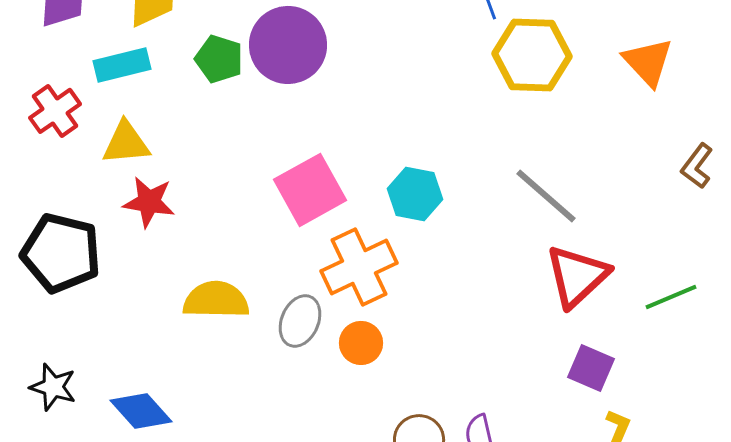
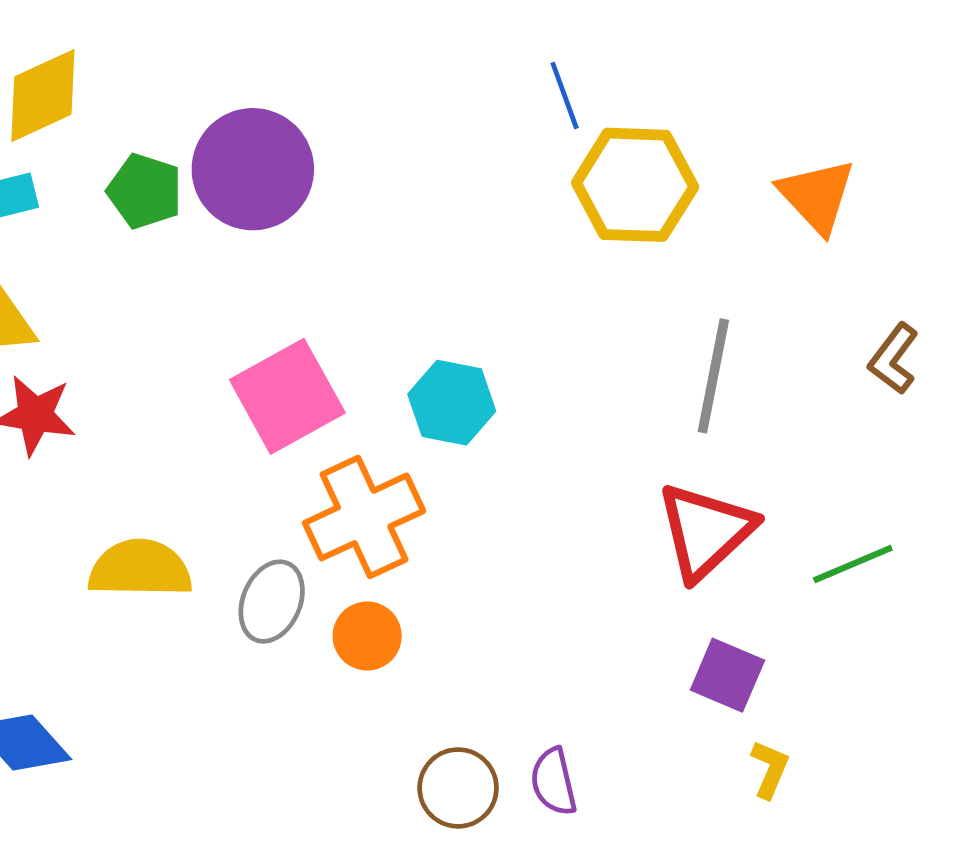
gray line: (546, 196) -> (713, 376), moved, turned 60

